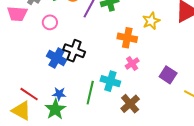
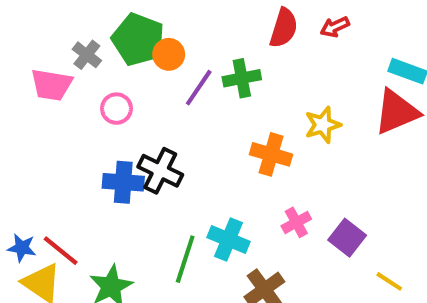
blue cross: (57, 58) -> (123, 182), turned -30
pink cross: (132, 63) -> (296, 222), moved
blue star: (59, 94) -> (22, 248), moved

